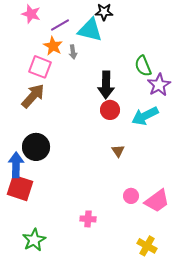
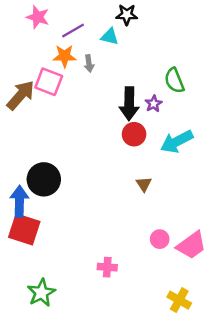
cyan triangle: (90, 30) -> (110, 37), size x0.6
orange star: (53, 46) -> (65, 56), turned -30
purple star: (159, 85) -> (154, 104), moved, size x0.6
brown arrow: (33, 96) -> (21, 95), moved

